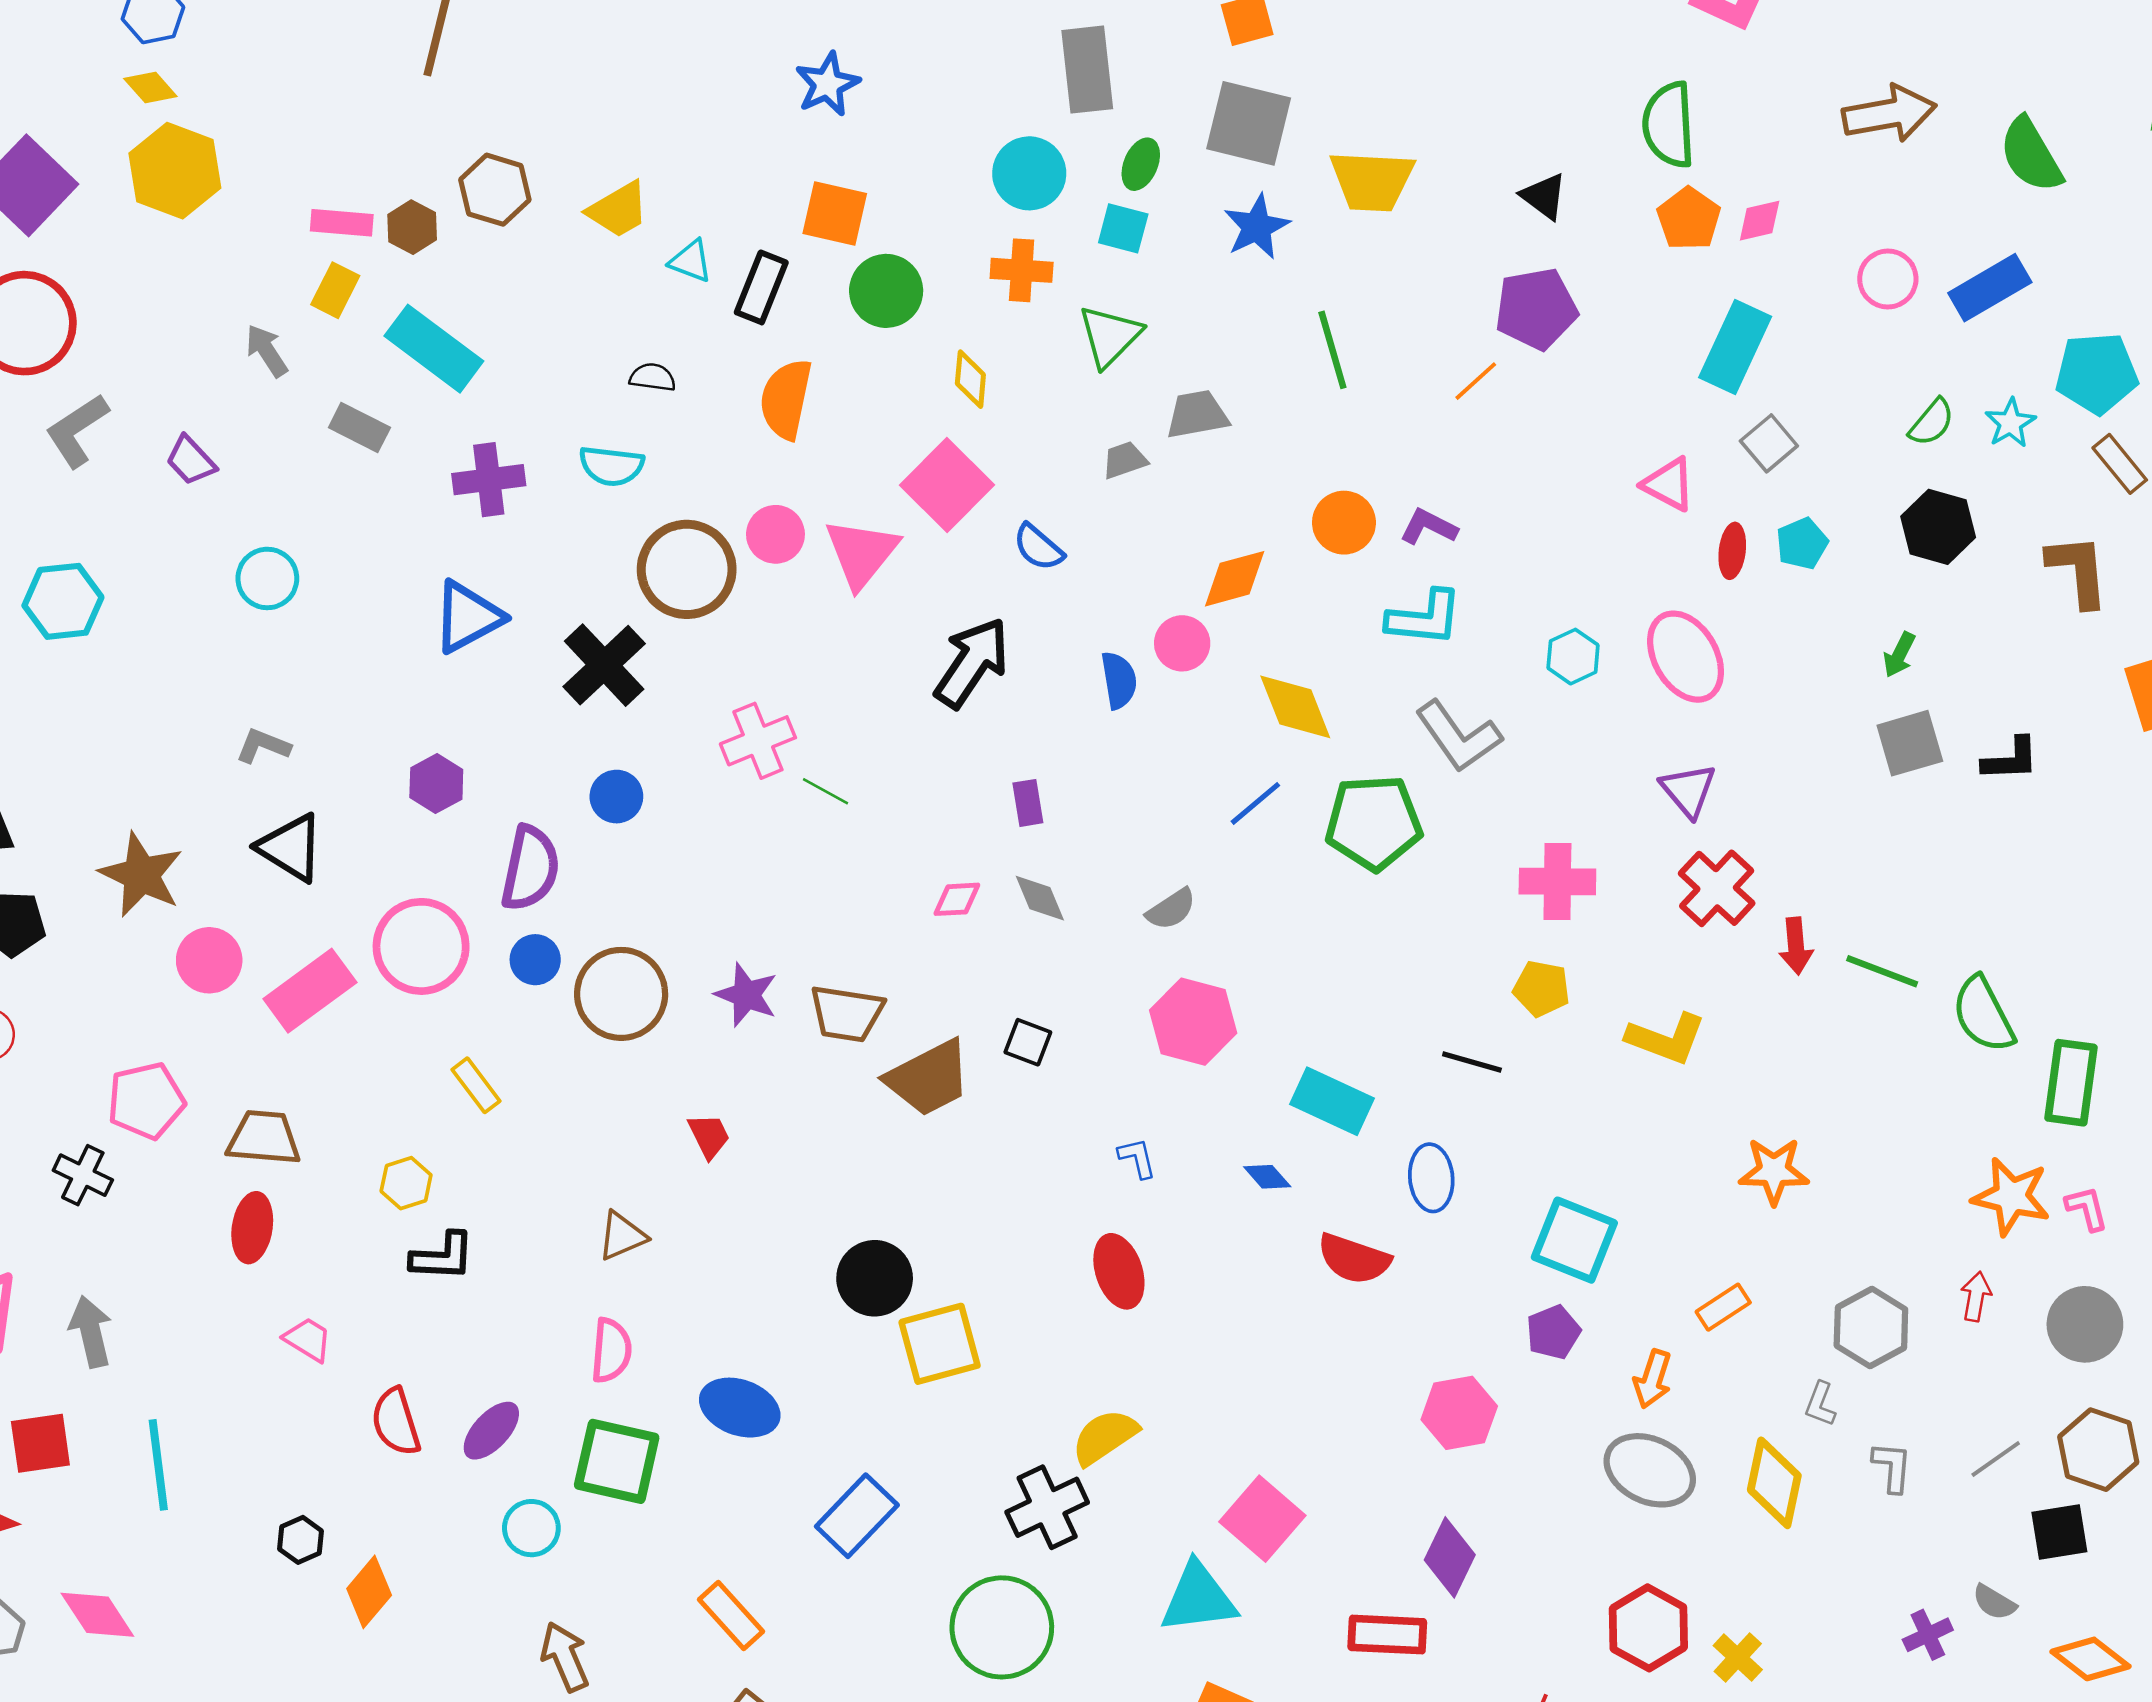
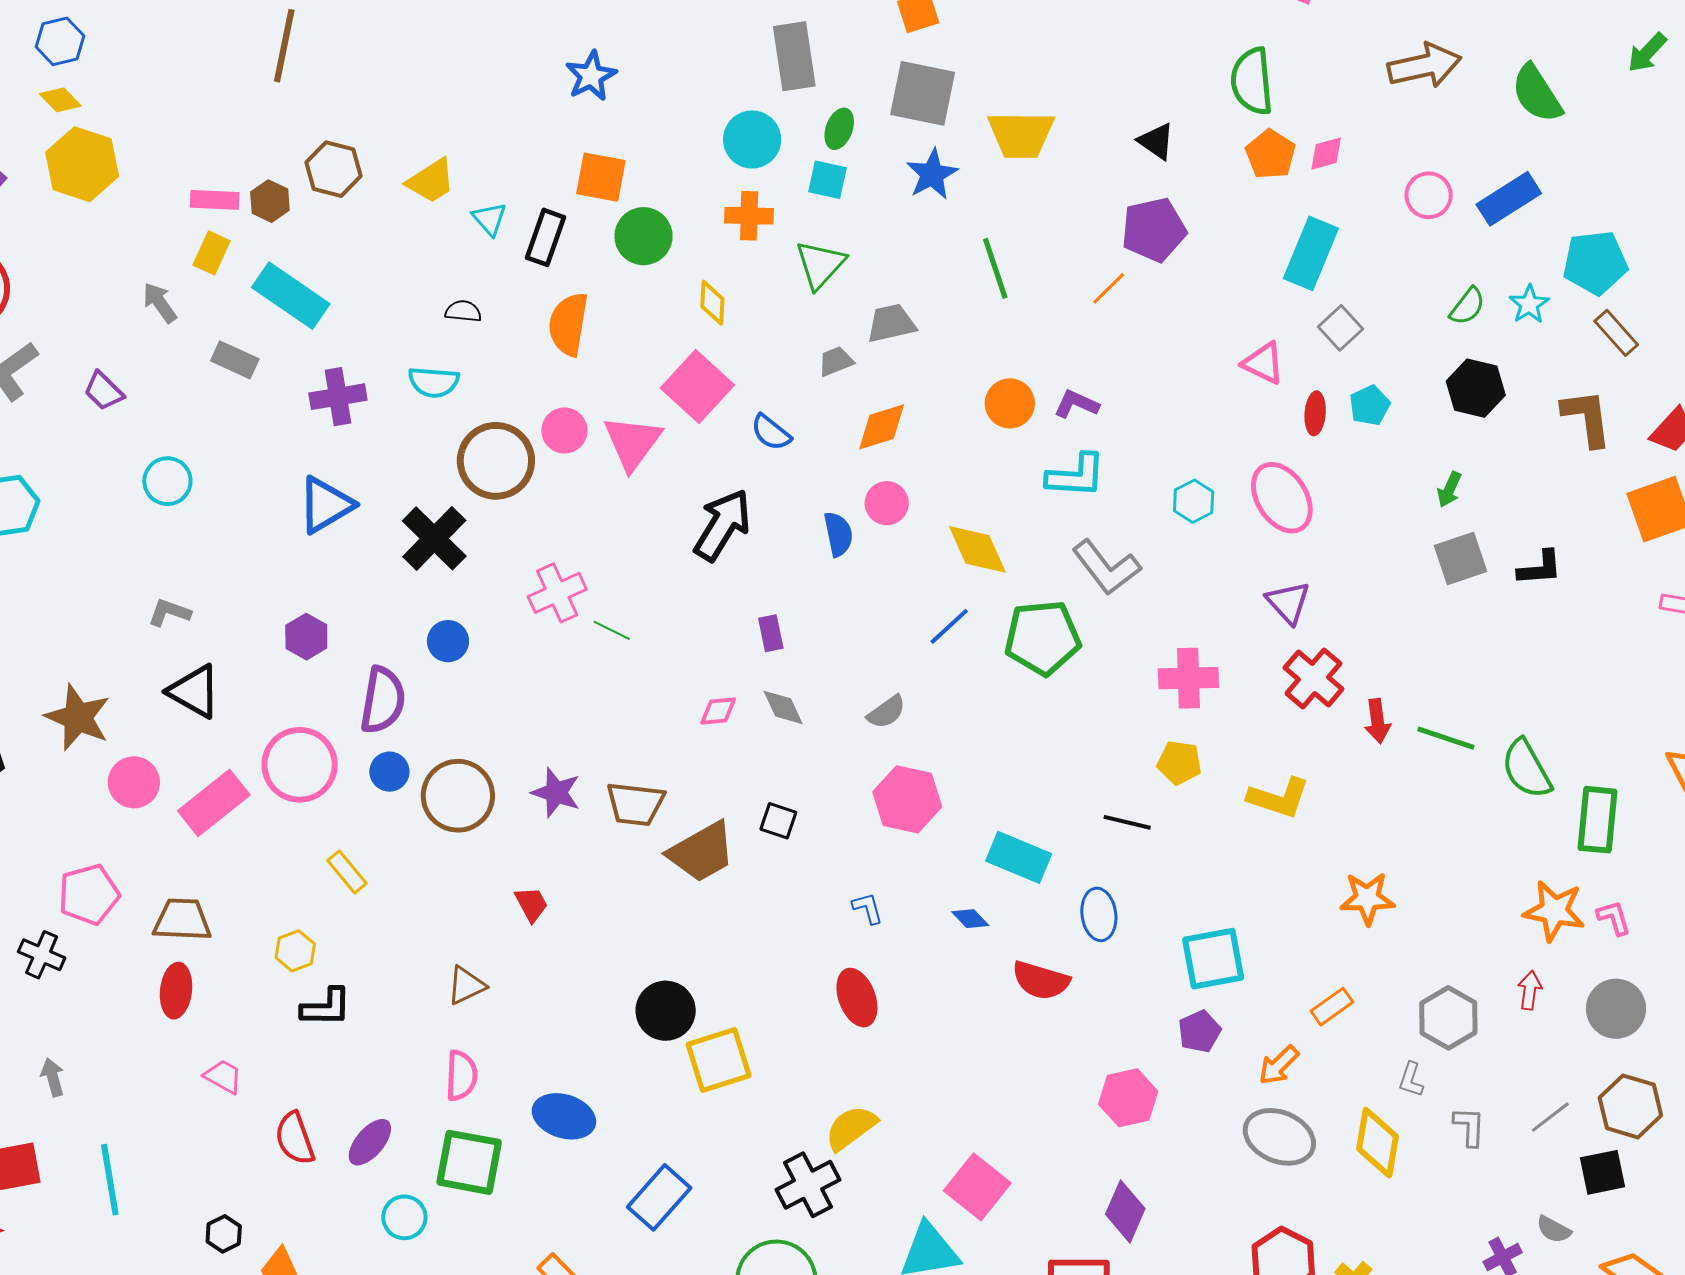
cyan triangle: (691, 261) -> (489, 219), turned 30
orange diamond: (1235, 579) -> (882, 427), moved
cyan square: (1574, 1240) -> (1213, 959), turned -30
gray arrow: (91, 1332) -> (53, 1077), size x0.7
orange arrow: (1653, 1379) -> (1279, 1065), turned 30

